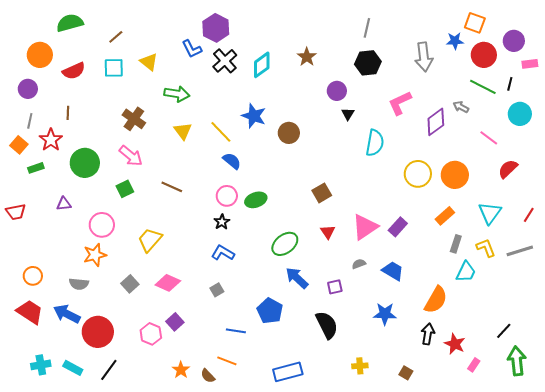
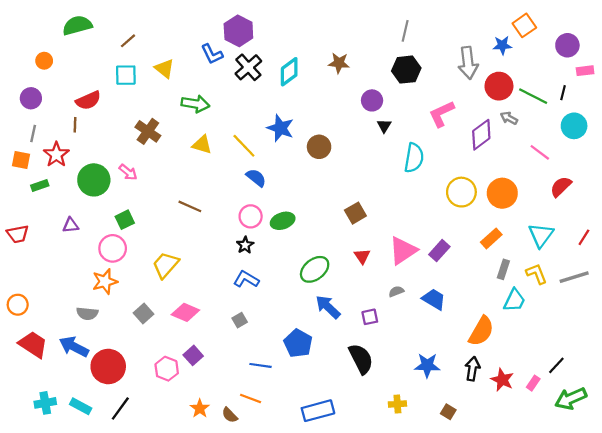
orange square: (475, 23) -> (524, 25), turned 35
orange circle: (40, 55) -> (44, 61), size x0.6
red circle: (484, 55) -> (499, 86), moved
brown star: (307, 57) -> (339, 63), turned -30
red semicircle: (74, 71) -> (88, 100), moved
yellow triangle: (183, 131) -> (202, 145), turned -36
orange square: (19, 145) -> (21, 160), turned -30
pink arrow: (131, 156) -> (128, 172), moved, size x0.7
green square: (125, 189) -> (125, 220), moved
orange circle: (33, 276) -> (18, 305), moved
blue star: (385, 314) -> (427, 365), moved
green arrow: (517, 361) -> (571, 399), turned -108
pink rectangle: (474, 365) -> (533, 383), moved

